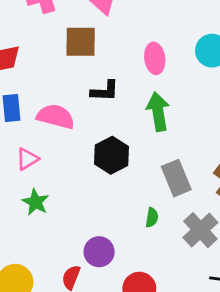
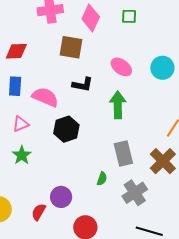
pink ellipse: (155, 58) -> (121, 67), turned -55
black hexagon: (111, 155) -> (66, 129), moved

